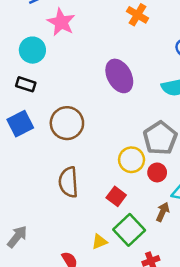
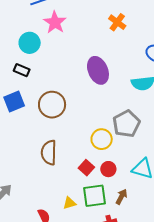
red circle: (157, 172) -> (108, 169), moved
brown arrow: (163, 212) -> (121, 197), moved
green square: (129, 230) -> (94, 196), turned 30

